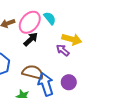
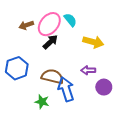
purple arrow: (63, 50) -> (88, 70), moved, turned -40
purple circle: (69, 82) -> (104, 87), moved

